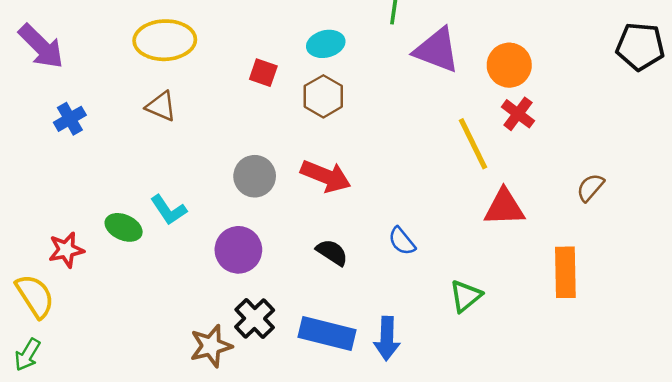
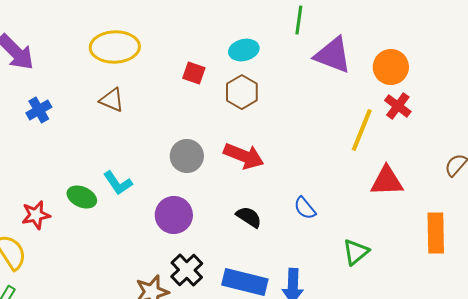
yellow line: (473, 144) -> (362, 130), turned 48

